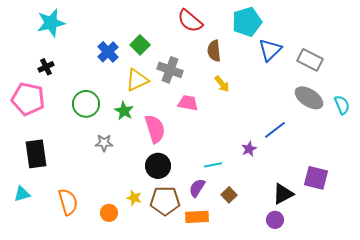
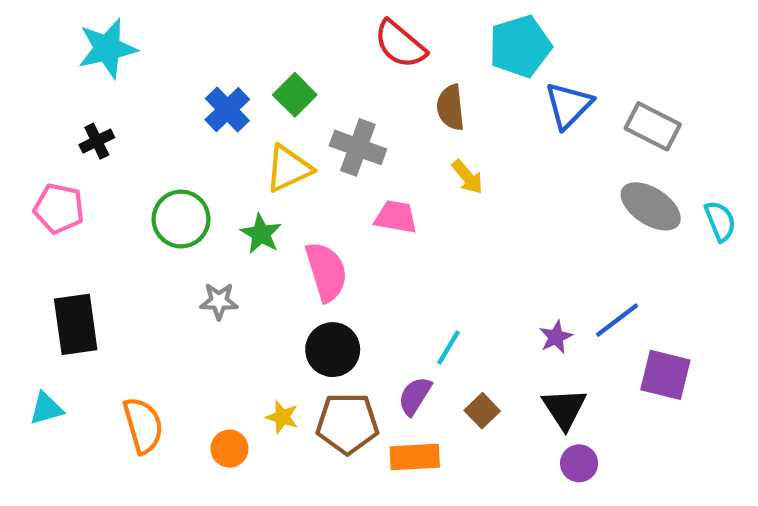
pink pentagon: (28, 99) -> (59, 209), size x0.7
blue line: (275, 130) -> (617, 320), moved
purple star: (249, 149) -> (556, 337), moved
cyan line: (213, 165) -> (448, 347), turned -48
black triangle: (283, 194) -> (564, 409), moved, turned -35

